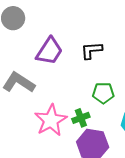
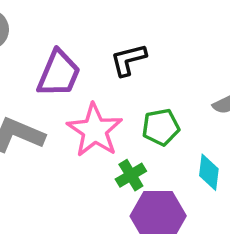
pink star: (51, 120) -> (95, 130), moved

